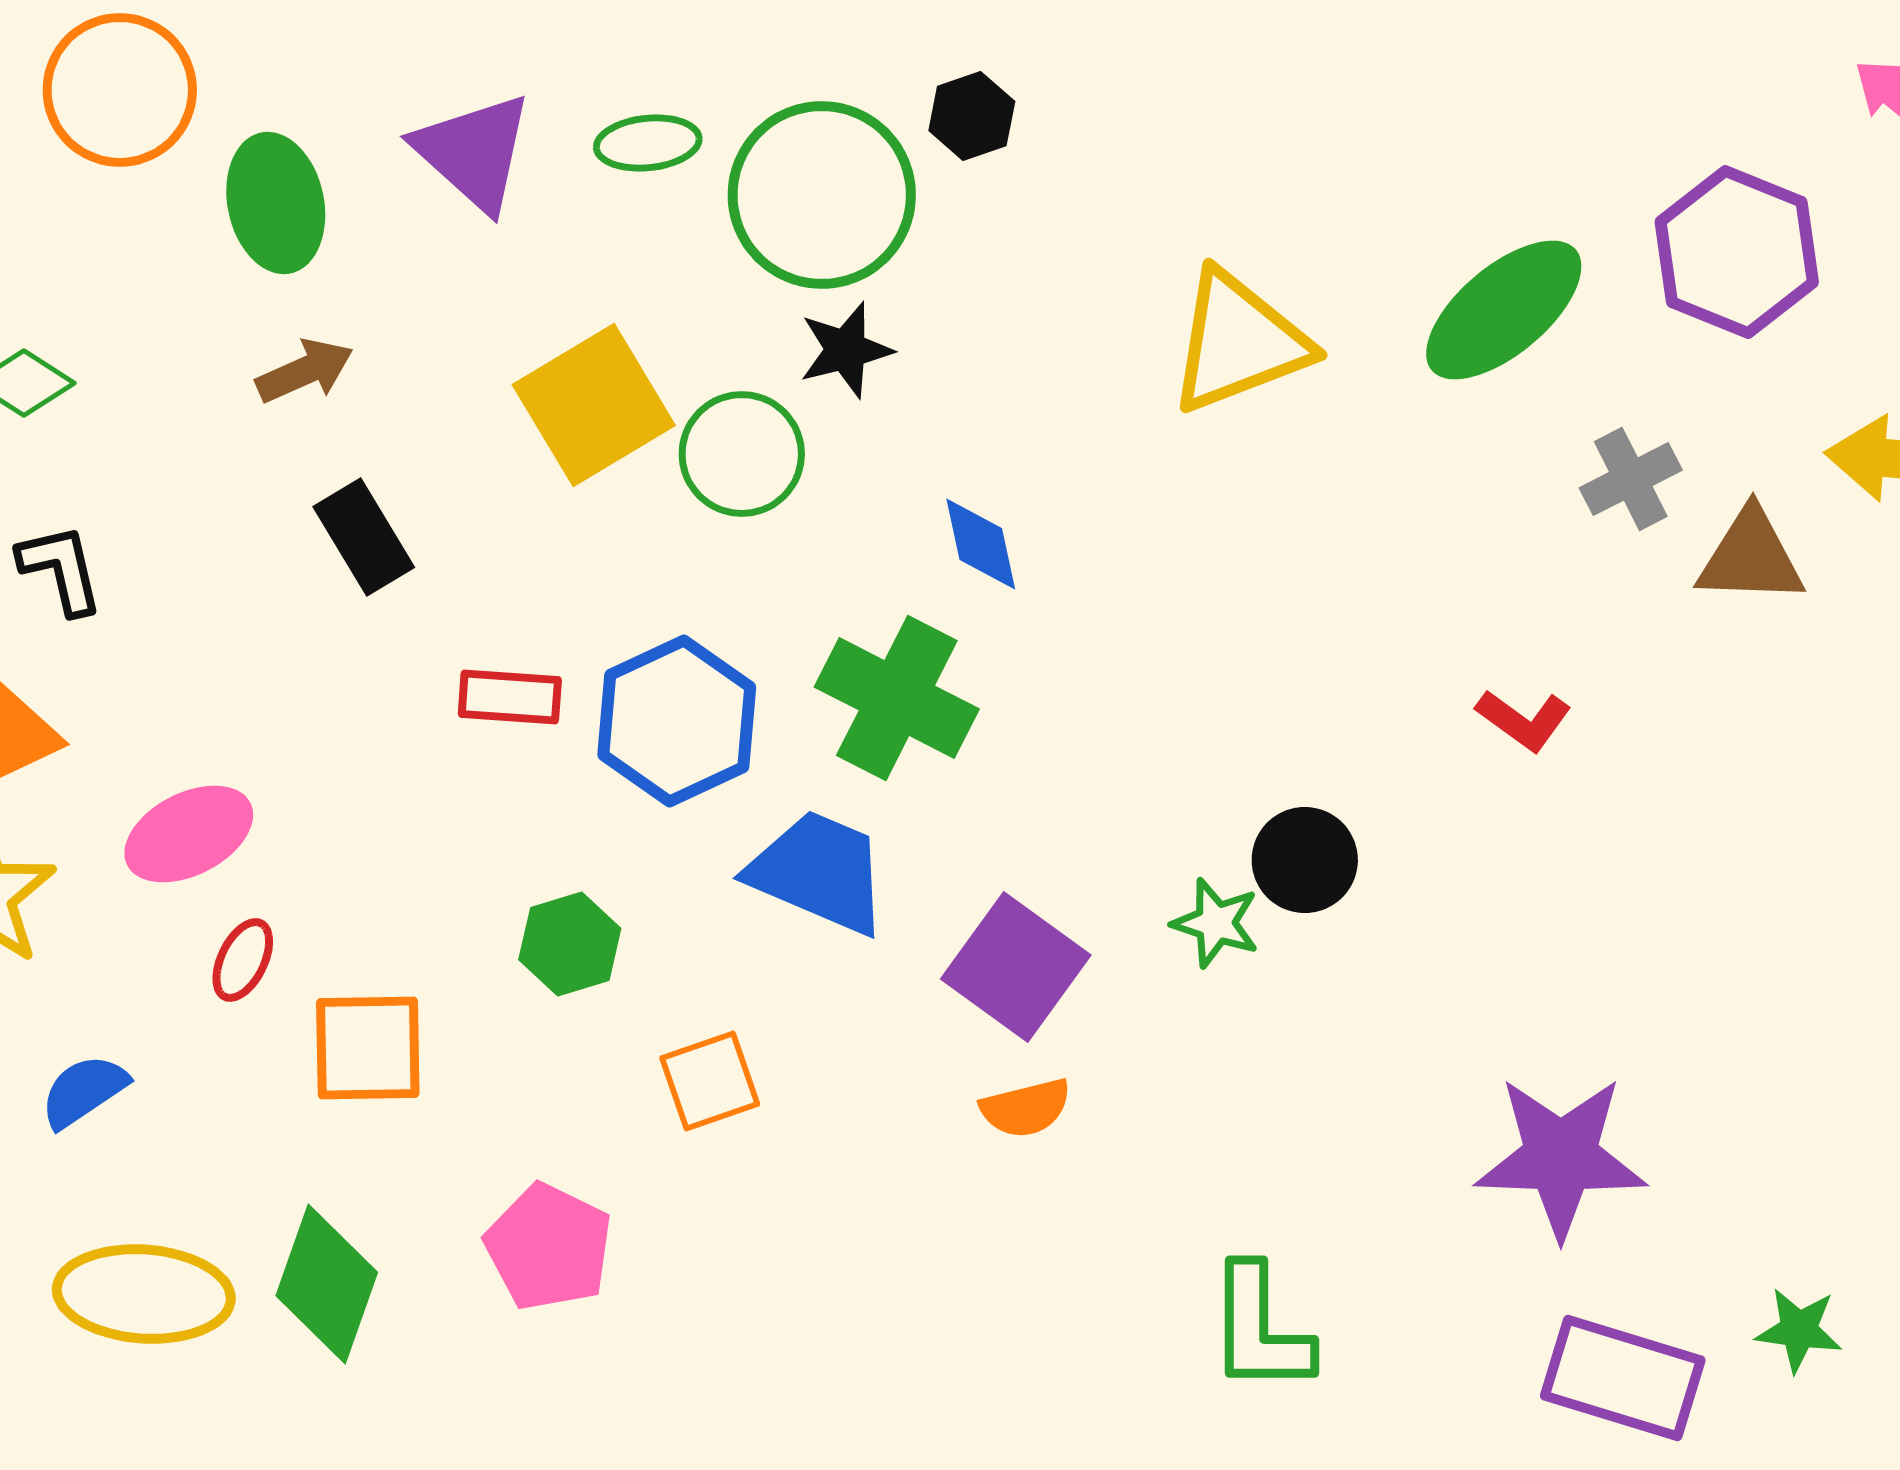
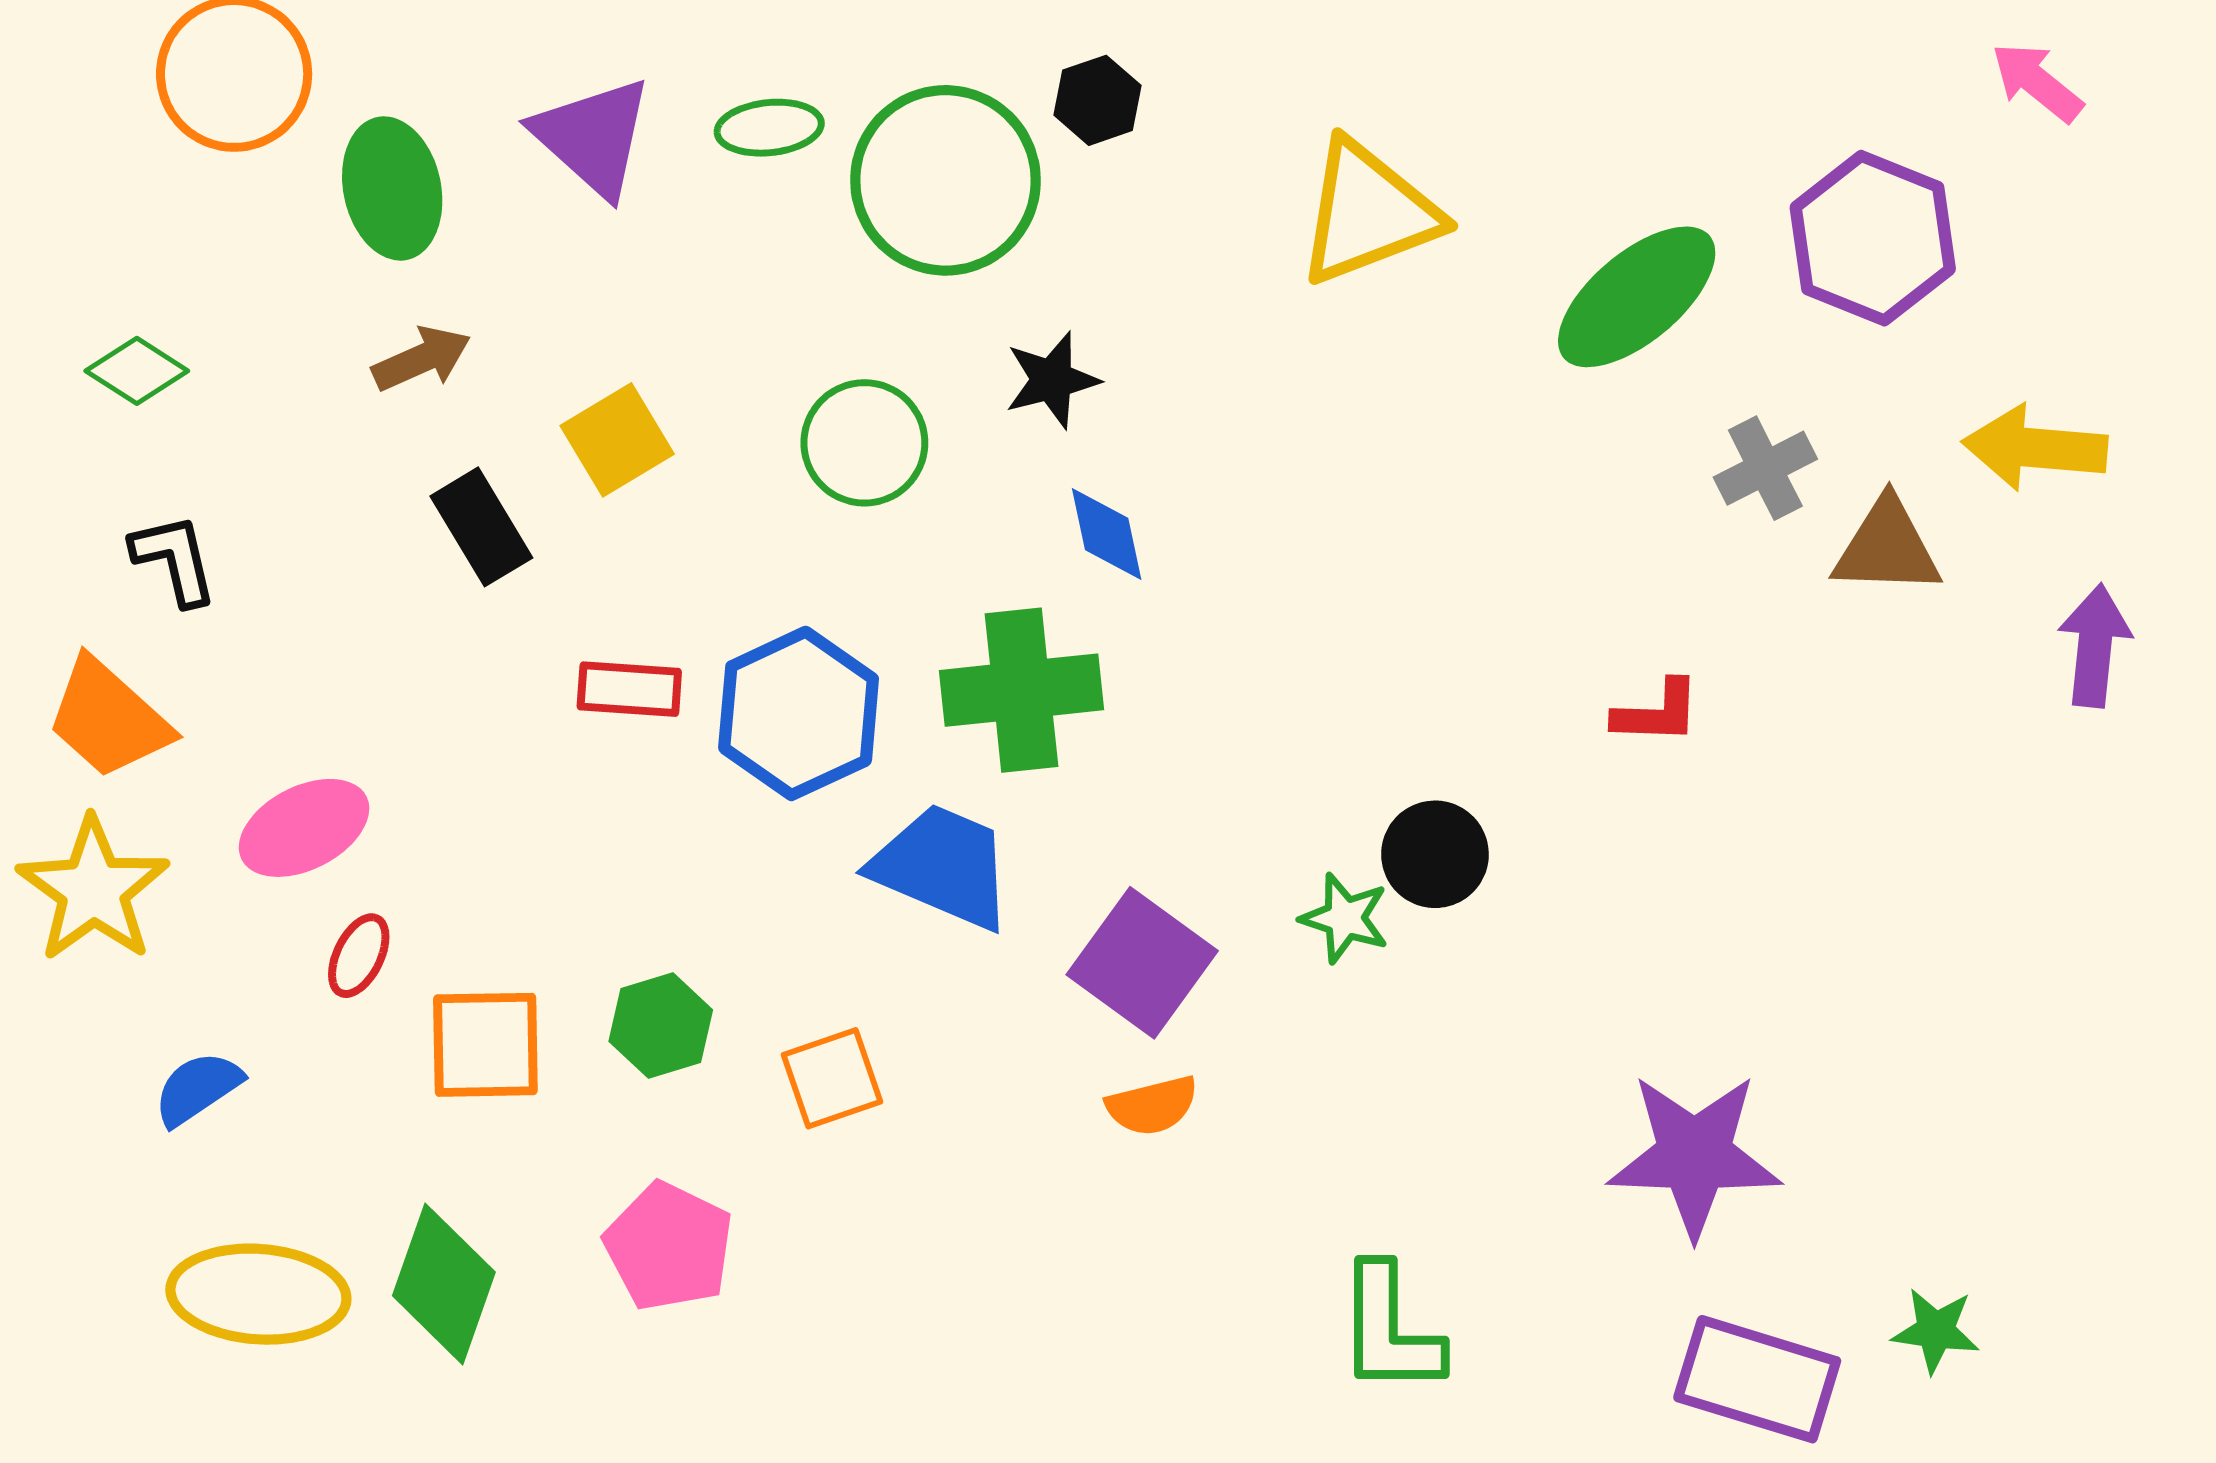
yellow triangle: (1239, 342) -> (1368, 213), moved
black star: (846, 350) -> (1052, 380), moved
yellow square: (594, 405) -> (617, 440), moved, size x0.7
green cross: (897, 698) -> (1022, 690), turned -33
red L-shape: (1524, 720) -> (1657, 712), turned -34
green hexagon: (570, 944) -> (661, 1026), moved

